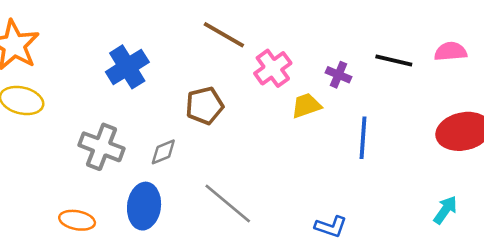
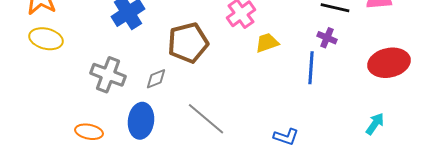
purple cross: (338, 75) -> (327, 38), moved
brown pentagon: (205, 106) -> (188, 43), size x1.4

